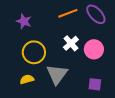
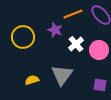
purple star: (24, 21) -> (55, 30), moved
yellow circle: (34, 52) -> (23, 37), moved

